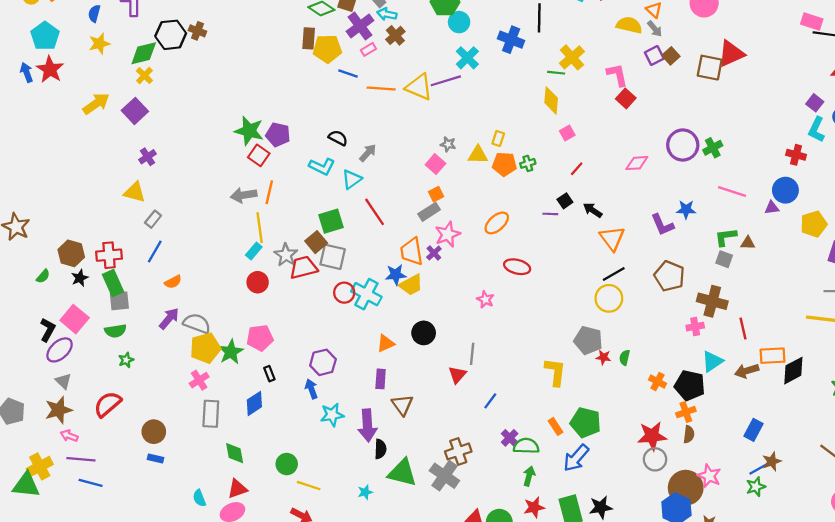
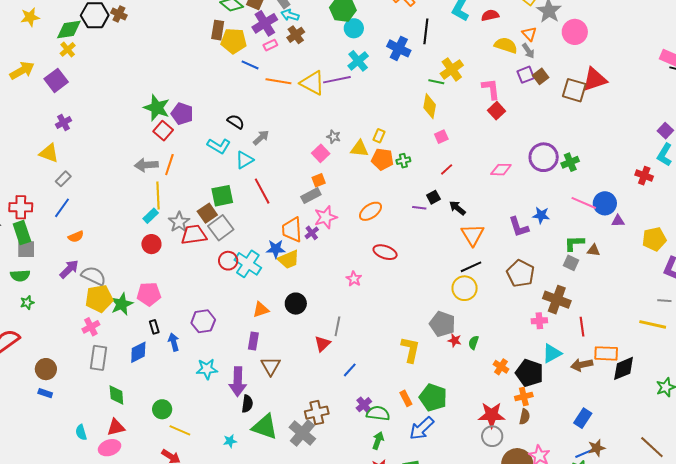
blue circle: (785, 190) -> (605, 203), moved
gray square: (333, 257) -> (221, 228), turned 35
blue arrow: (311, 389) -> (174, 342), moved

